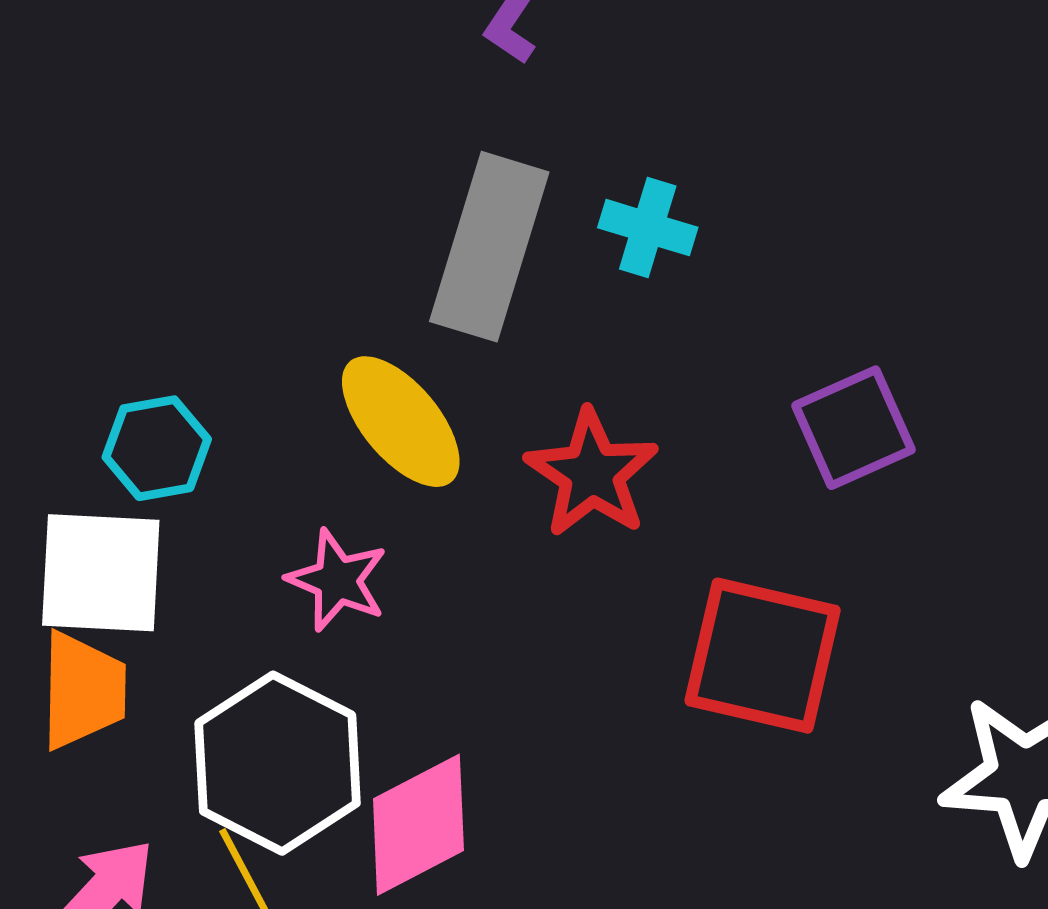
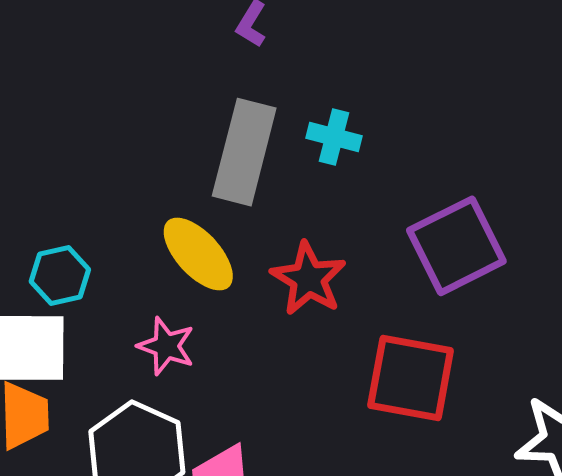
purple square: (853, 428) -> (456, 246), size x1.4

